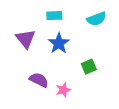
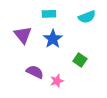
green square: (89, 67) -> (80, 60), turned -32

